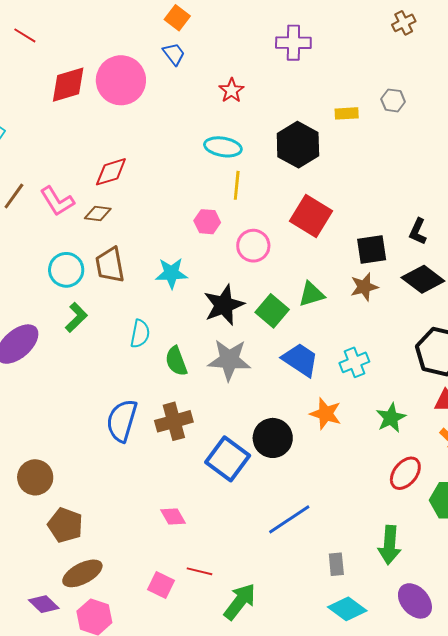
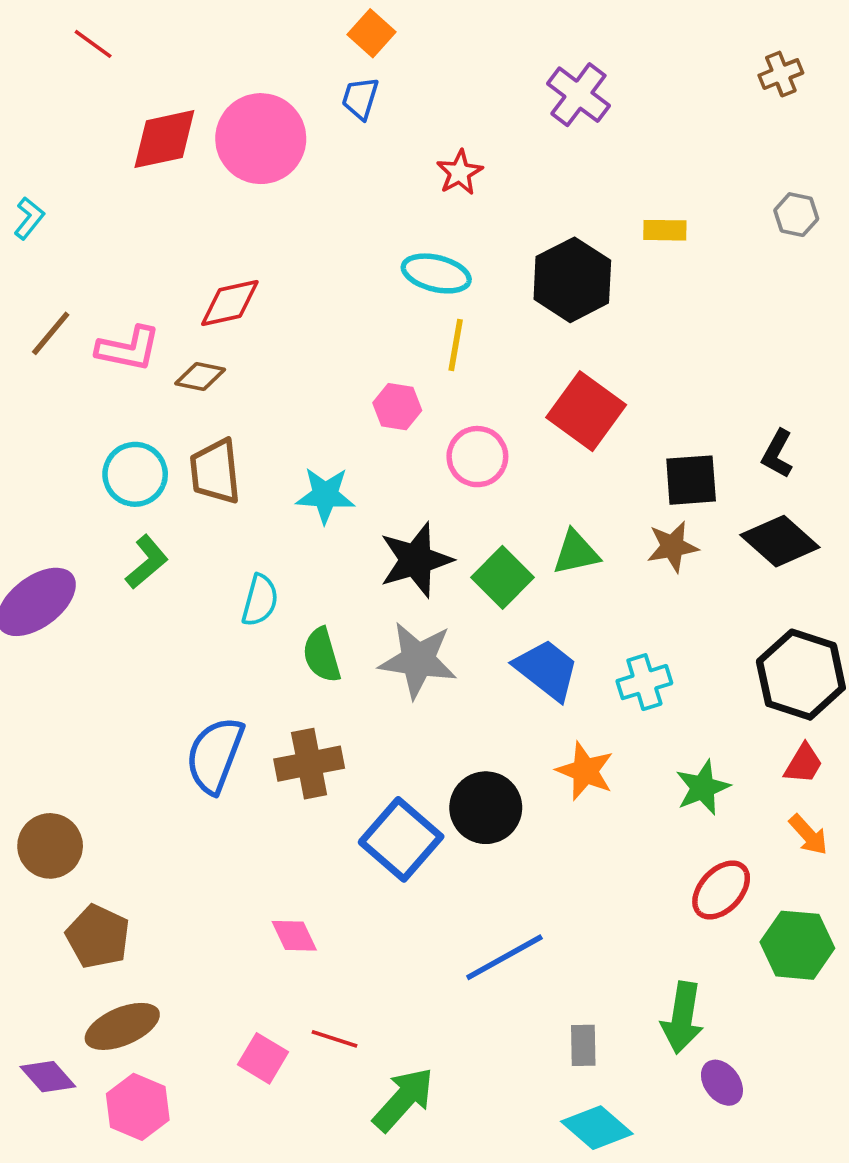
purple cross: (293, 43) -> (578, 95), turned 32
blue trapezoid: (174, 54) -> (360, 98), turned -130
gray hexagon: (393, 100) -> (796, 215), moved
pink L-shape: (57, 201) -> (128, 349), turned -51
purple ellipse: (415, 601) -> (722, 1083), moved, size x0.7

